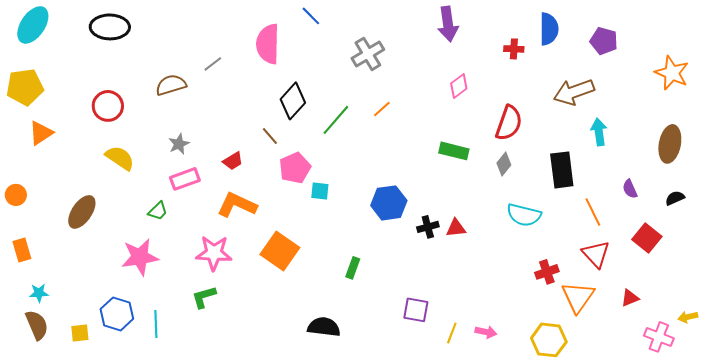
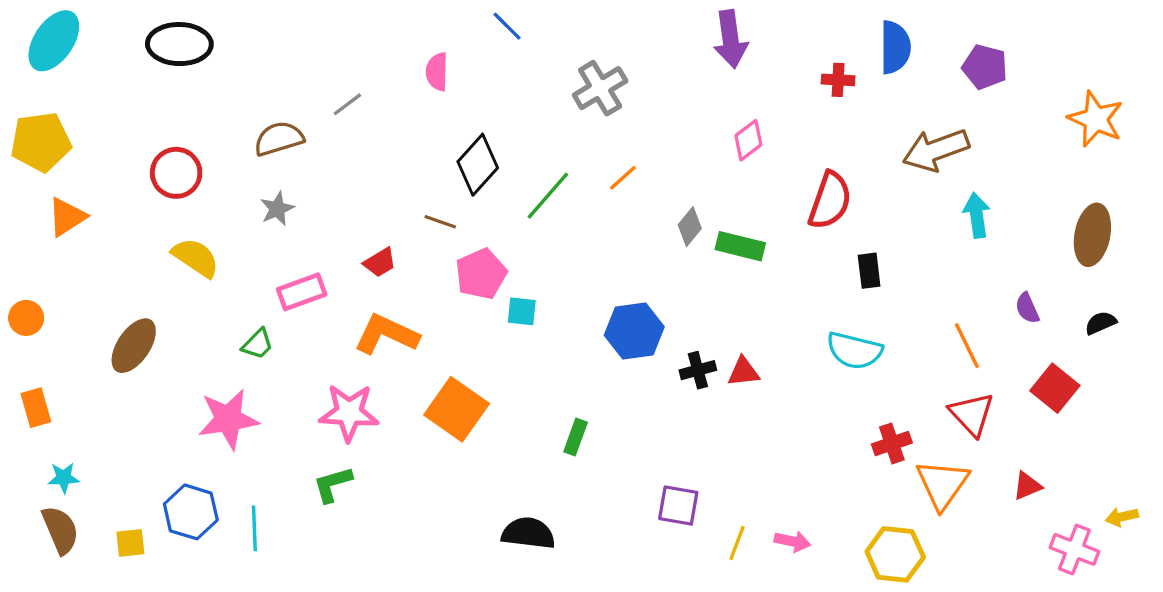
pink semicircle: (268, 44) -> (437, 72), size x0.6
brown line: (270, 136) -> (440, 222), turned -30
gray star: (179, 144) -> (277, 209), moved
gray diamond: (504, 164) -> (690, 227), moved
black rectangle: (562, 170) -> (869, 271), moved, size x0.6

